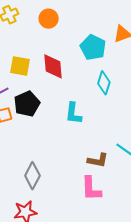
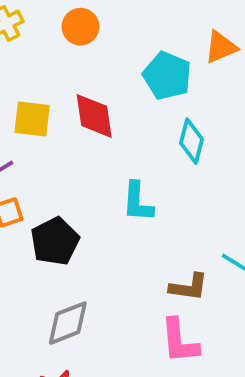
black pentagon: (27, 104) -> (55, 241), moved
gray diamond: (32, 176) -> (68, 323), turned 44

